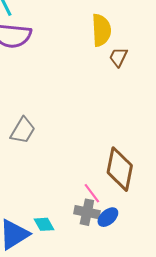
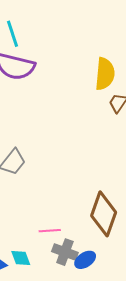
pink line: (92, 193) -> (50, 231), moved, turned -65

